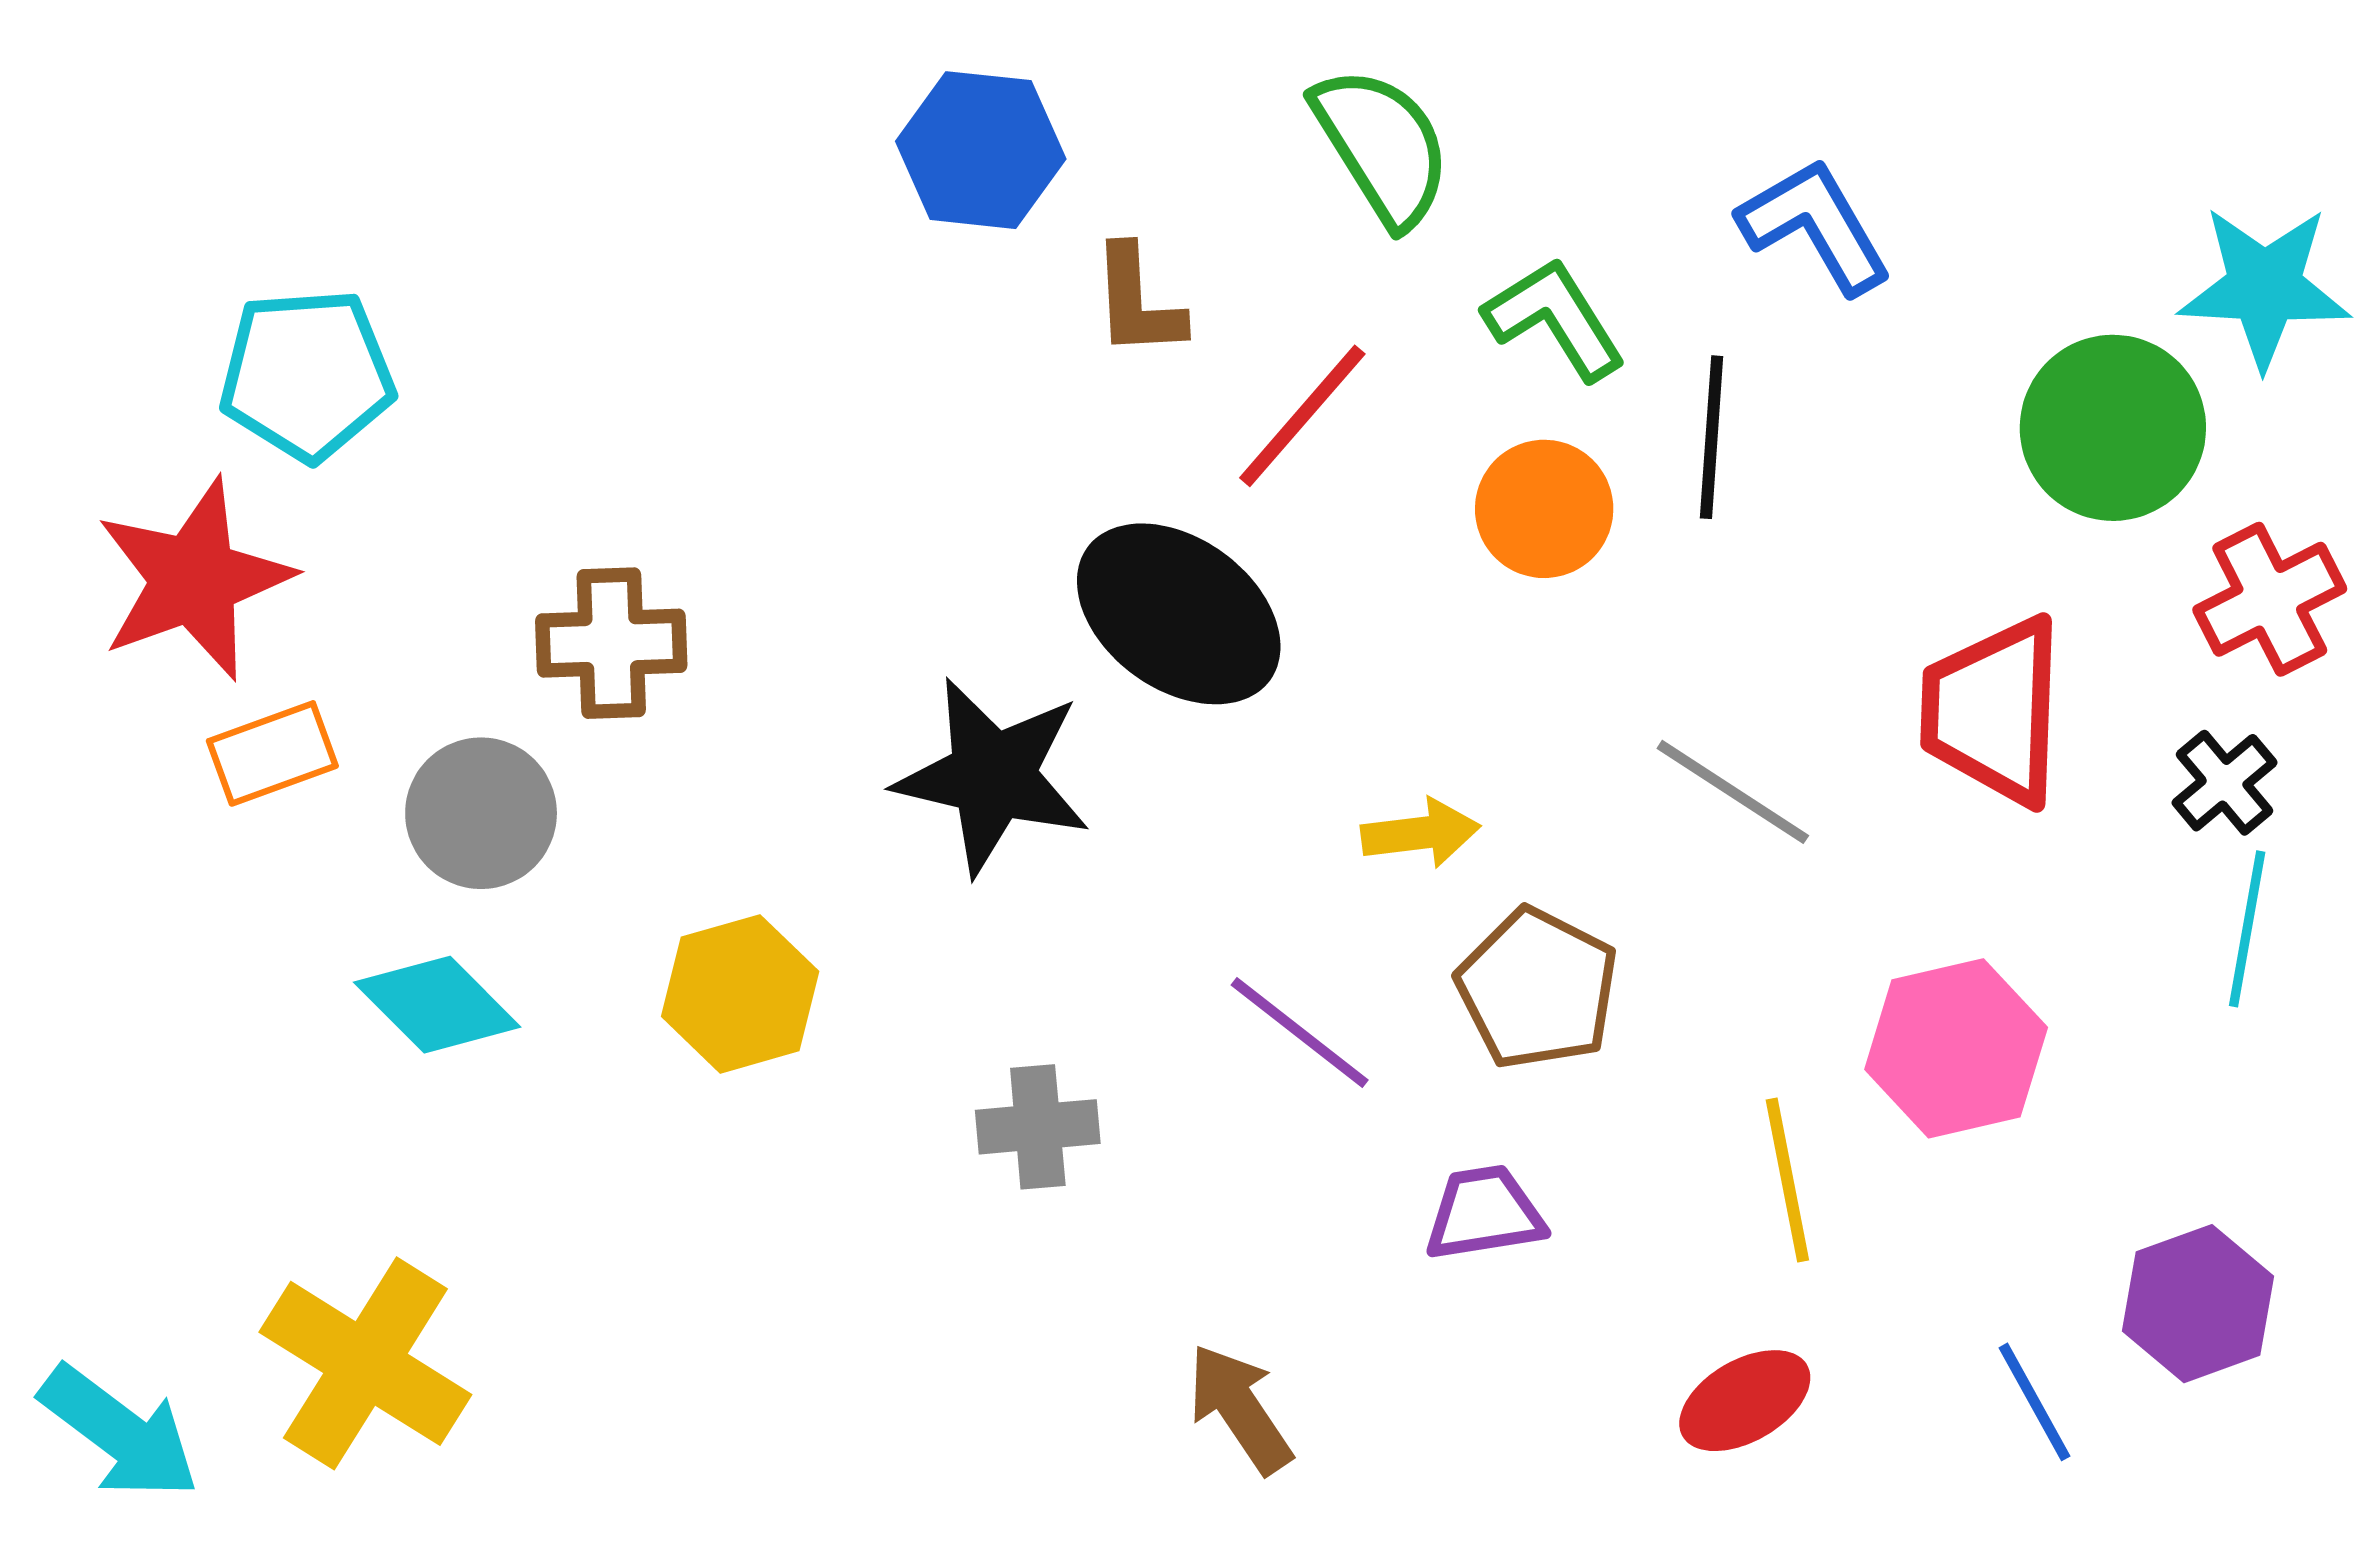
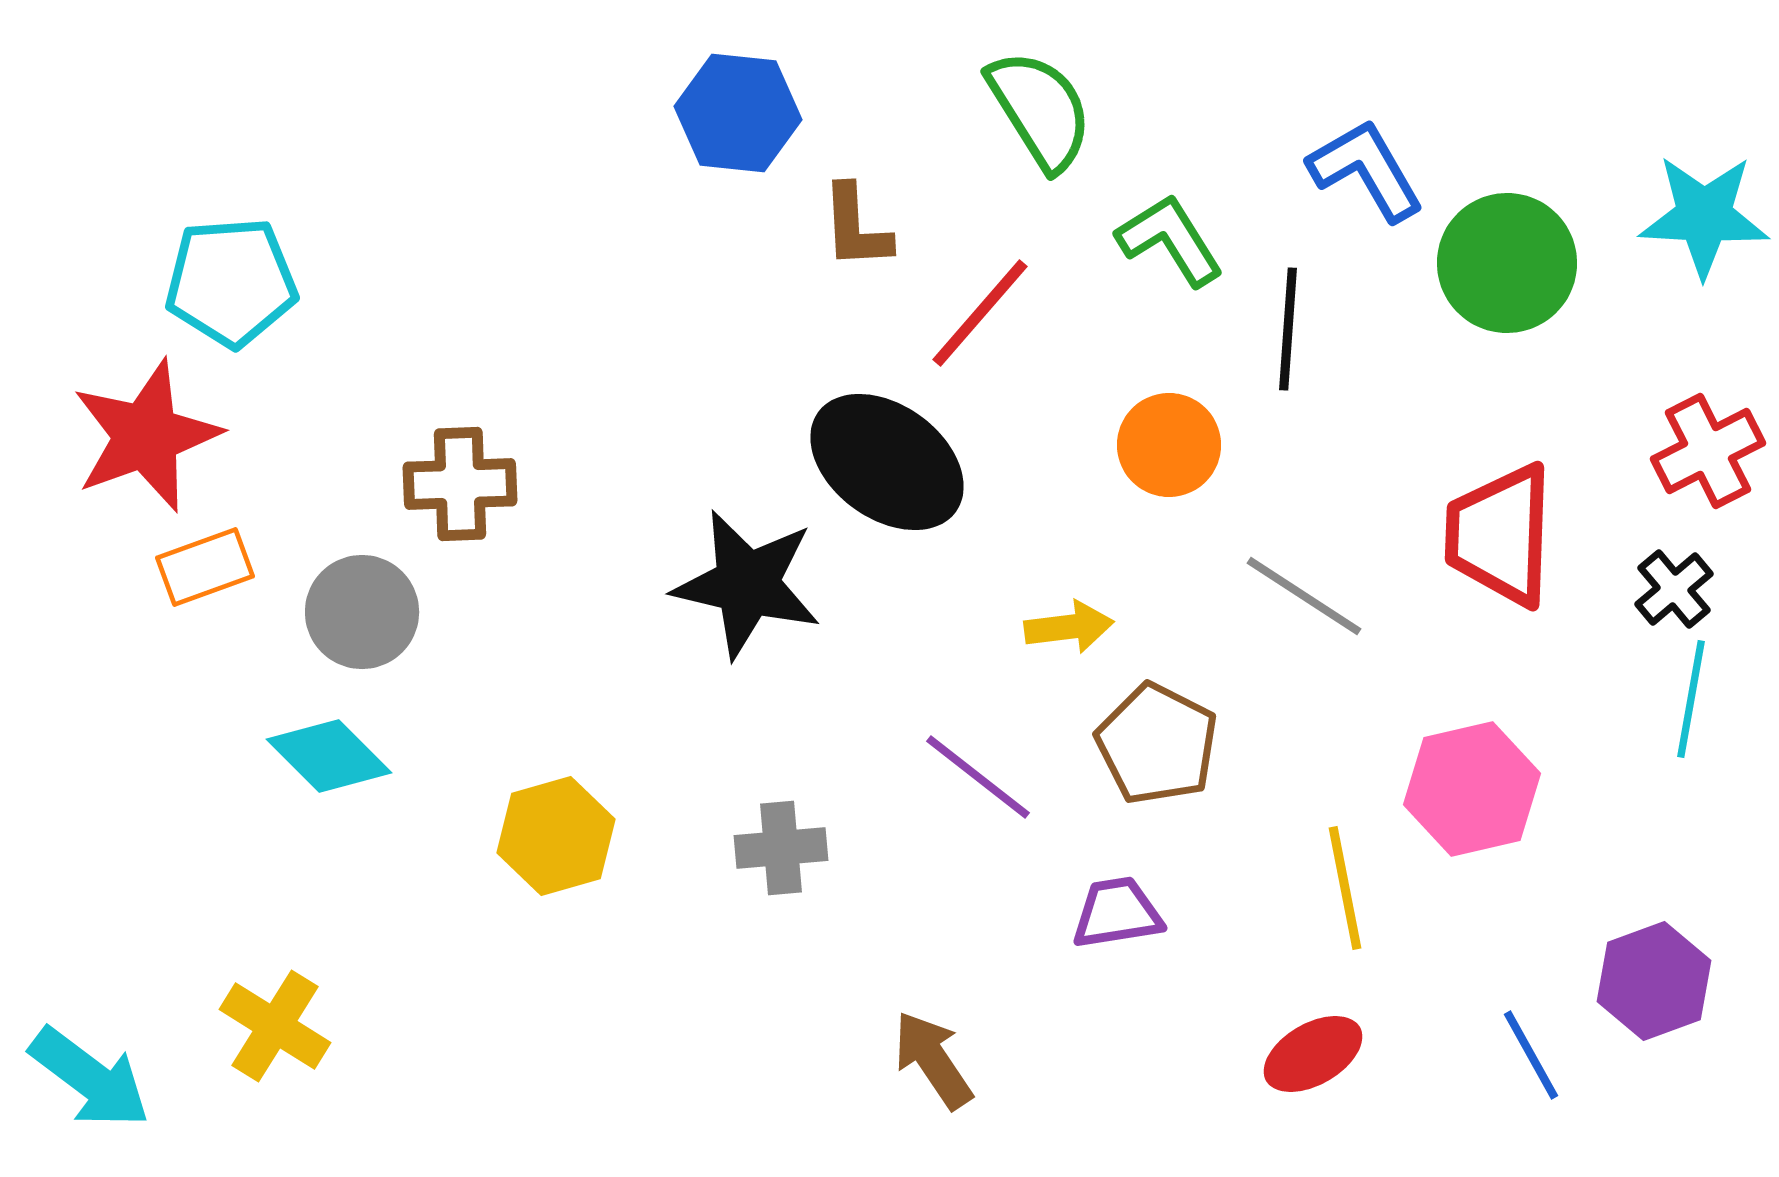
green circle: (2113, 428) -> (1507, 263), moved
orange circle: (1544, 509) -> (1169, 445), moved
yellow hexagon: (740, 994) -> (556, 836), moved
yellow cross: (365, 1363) -> (275, 1026), size x0.7

